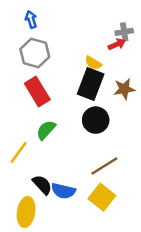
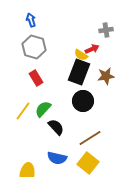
red arrow: (117, 44) -> (92, 49), moved
red rectangle: (37, 91) -> (36, 78), size x0.7
yellow line: (19, 152) -> (23, 111), moved
black semicircle: (42, 185) -> (56, 127), moved

